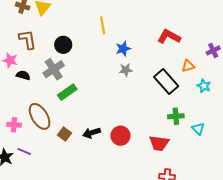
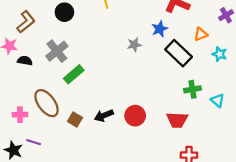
brown L-shape: (28, 39) -> (26, 22), turned 65
black circle: (63, 45) -> (64, 12), moved
blue star: (123, 49) -> (160, 29), moved

